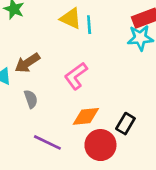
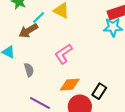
cyan line: (89, 25) -> (39, 18), moved, turned 48
brown arrow: (27, 63) -> (28, 31), moved

